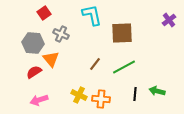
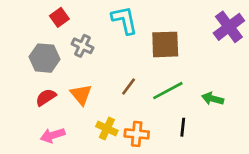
purple cross: (169, 20) -> (229, 27), size x1.6
orange triangle: (51, 59) -> (81, 95), moved
green arrow: (157, 91) -> (213, 99), moved

